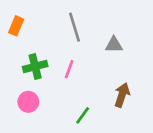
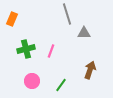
gray line: (74, 27) -> (67, 14), moved
pink circle: (28, 102) -> (32, 81), moved

